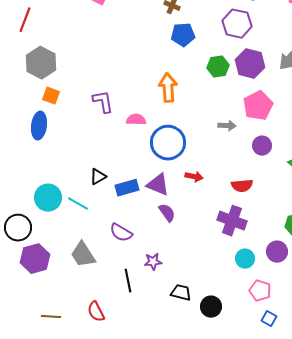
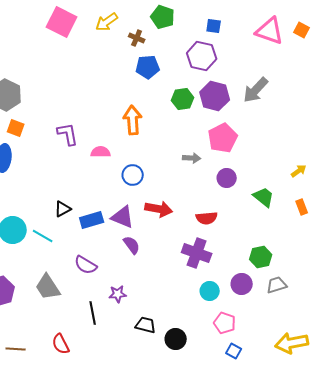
blue circle: (168, 143) -> (133, 175), size x0.6
red arrow: (194, 177) -> (159, 209), size x1.5

